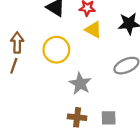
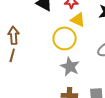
yellow circle: (56, 50) -> (65, 38), moved

